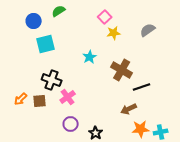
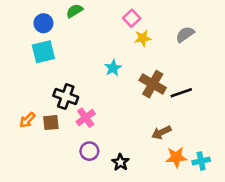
cyan square: (46, 44) -> (43, 52), moved
black line: (142, 87) -> (181, 93), moved

